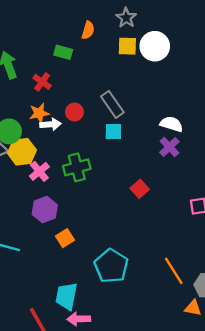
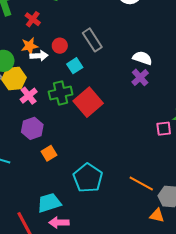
cyan square: (113, 132) -> (75, 66), moved, turned -35
red square: (140, 189) -> (88, 102), moved, size x1.8
orange line: (174, 271) -> (141, 183), turned -30
cyan trapezoid: (66, 296) -> (49, 203), turned 60

